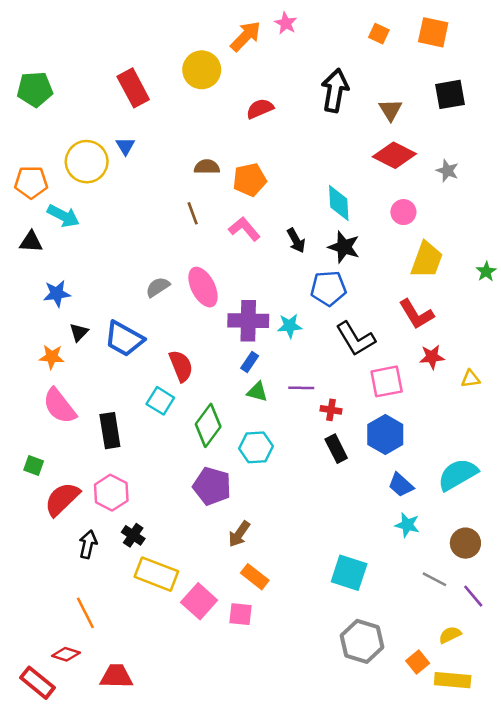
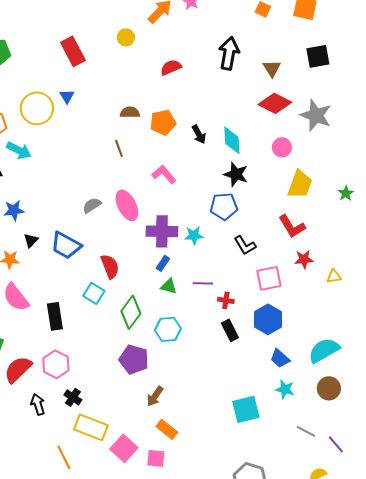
yellow circle: (202, 70) -> (126, 37), size x0.6
gray star: (447, 171) -> (316, 115), size x1.8
pink L-shape: (244, 229) -> (164, 174), moved
black arrow: (296, 240) -> (199, 134), moved
black L-shape: (356, 339) -> (245, 245), size x0.7
brown circle: (465, 543) -> (329, 388), moved
black arrow: (88, 544) -> (38, 404), turned -30
cyan square: (349, 573) -> (246, 409), moved, turned -32
orange line: (85, 613) -> (64, 457), moved

